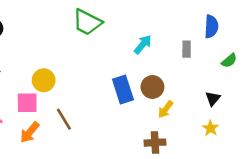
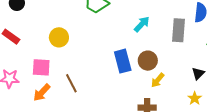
gray rectangle: (187, 49) -> (179, 30), size x1.6
yellow circle: (44, 80) -> (59, 37), moved

